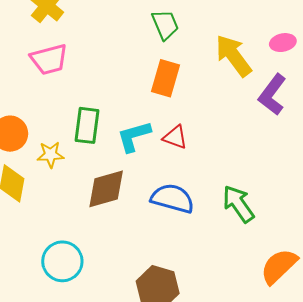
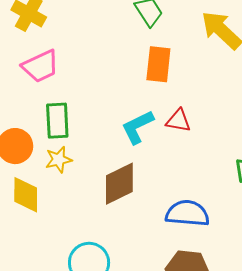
green rectangle: (87, 125) -> (57, 121), moved
blue semicircle: (172, 198) -> (187, 213), moved

